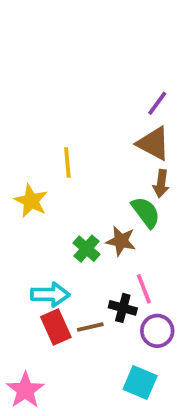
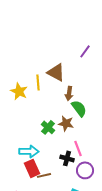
brown triangle: (153, 143) -> (56, 72), moved
brown arrow: (161, 184) -> (69, 93), moved
yellow star: (31, 201) -> (19, 91), moved
brown line: (90, 327) -> (44, 175), moved

